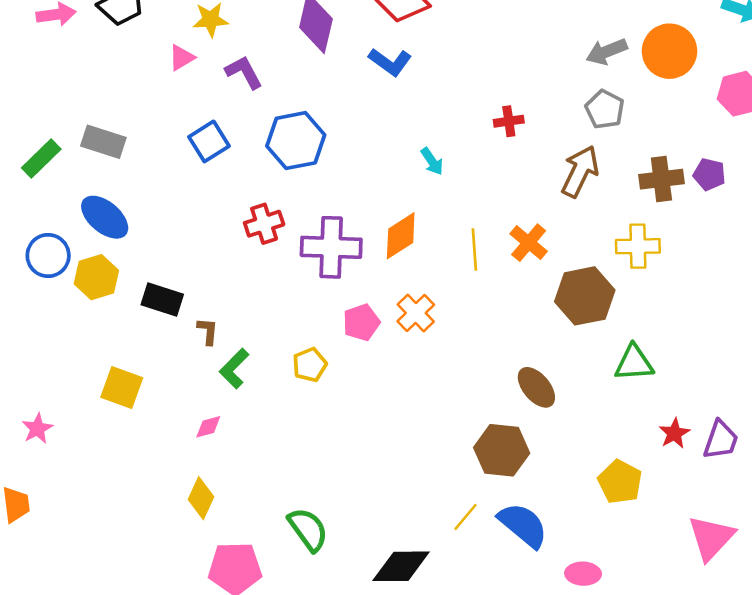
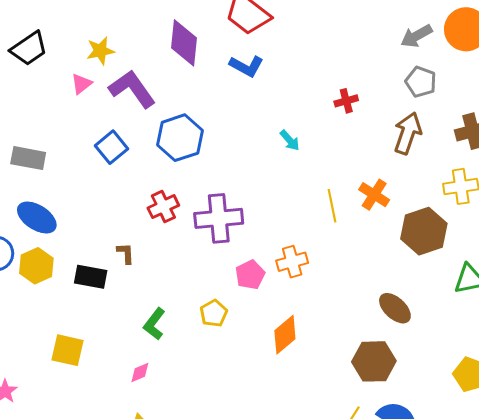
purple L-shape: (244, 72) -> (132, 89), size x1.5
orange diamond: (401, 236) -> (285, 335), moved
orange cross: (416, 313) -> (292, 262), turned 36
brown L-shape: (208, 331) -> (126, 253), moved

